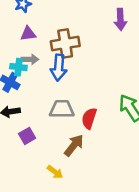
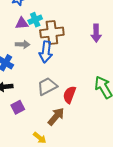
purple arrow: (120, 19) -> (96, 33), moved
cyan cross: (18, 67) -> (35, 20), moved, turned -32
gray trapezoid: (62, 109) -> (47, 86), turned -30

